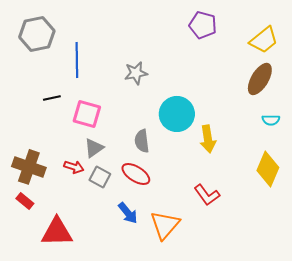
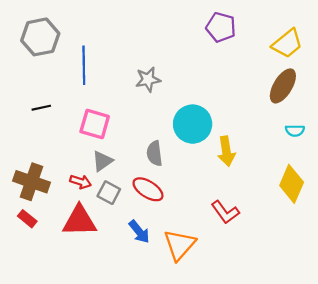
black line: (52, 98) -> (41, 108), moved
red triangle: (57, 232) -> (79, 221), moved

